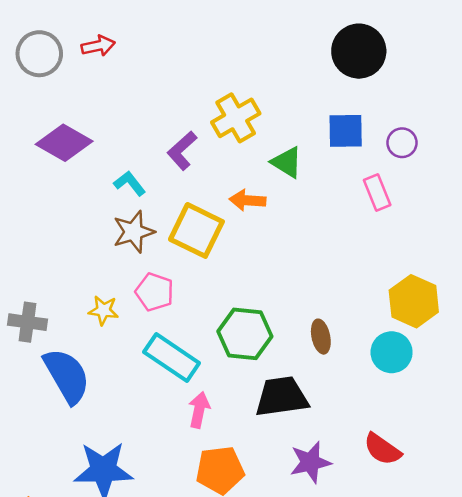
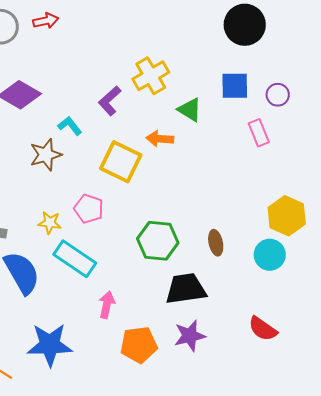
brown star: (134, 232) -> (46, 155), moved
cyan rectangle: (172, 357) -> (75, 259), moved
pink arrow: (199, 410) -> (107, 305), moved
purple star: (310, 462) -> (190, 336), moved

